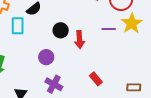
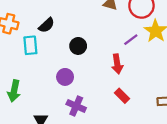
purple line: (109, 29) -> (131, 40), turned -32
red arrow: (79, 40) -> (117, 64), moved

